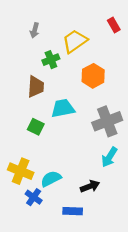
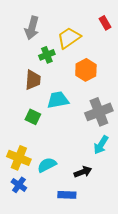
gray arrow: (35, 30) -> (32, 28), size x1.6
blue cross: (34, 197) -> (19, 185), moved

